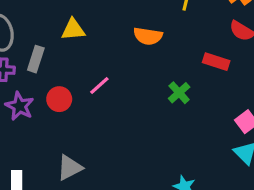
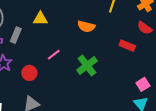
green cross: (179, 93) -> (87, 66), moved, size x1.5
red circle: (59, 99) -> (29, 73), moved

